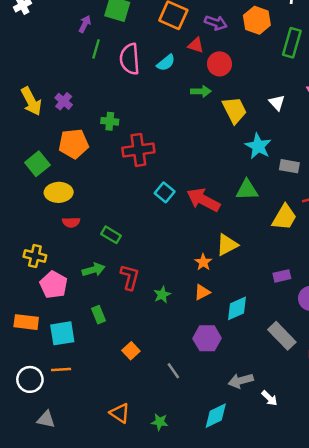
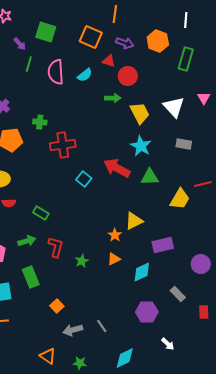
purple arrow: (85, 24) -> (20, 44), turned 112
white triangle: (277, 103) -> (174, 107), size x1.6
cyan star: (258, 146) -> (141, 146), moved
gray rectangle: (289, 166) -> (184, 144), moved
red arrow: (203, 200) -> (117, 168), moved
purple rectangle: (282, 276) -> (163, 245), moved, size x1.5
green rectangle: (99, 315) -> (31, 277), size x1.5
gray rectangle: (282, 336) -> (178, 294), size x0.7
purple hexagon: (207, 338) -> (147, 312), moved
gray line: (173, 371) -> (102, 326), moved
gray arrow: (241, 381) -> (73, 330), moved

